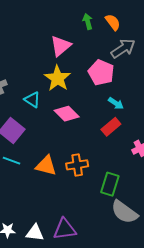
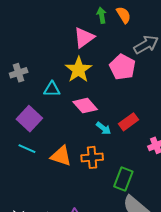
green arrow: (88, 21) -> (102, 15), moved
orange semicircle: (113, 22) -> (124, 15), moved
cyan triangle: (32, 100) -> (52, 89), turned -36
cyan arrow: (116, 103) -> (104, 128), moved

